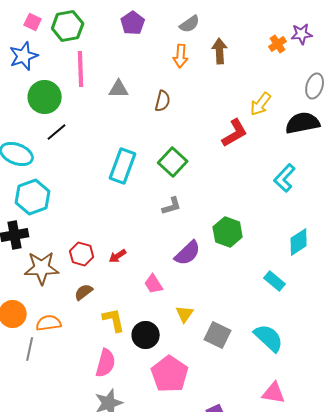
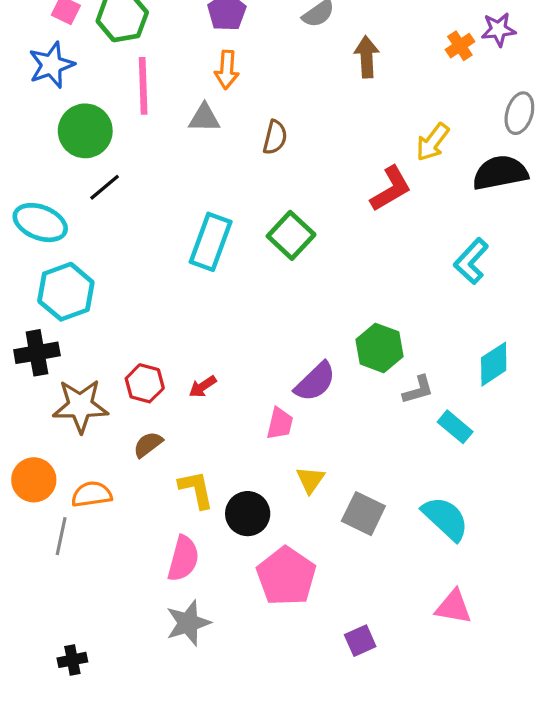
orange arrow: (181, 56) -> (227, 70), moved
gray L-shape: (172, 206) -> (418, 390), moved
pink trapezoid: (154, 284) -> (280, 424), moved, turned -135

